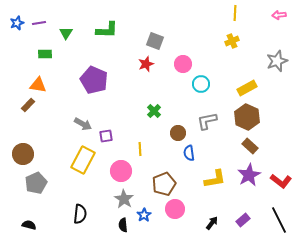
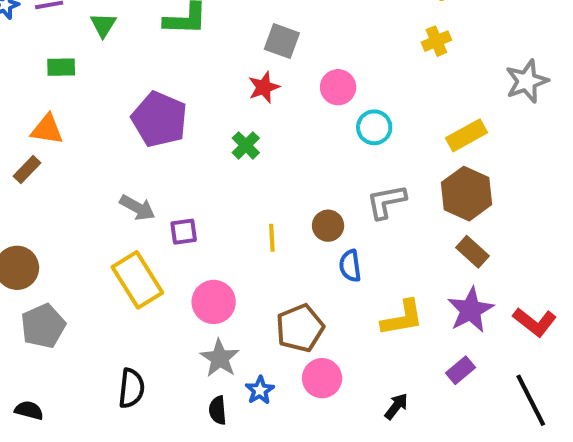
green cross: (154, 111) -> (246, 145), moved
yellow line: (140, 149) -> (272, 238), moved
yellow rectangle: (83, 160) -> (137, 280), turned -60
purple rectangle: (243, 220) -> (460, 370), moved

